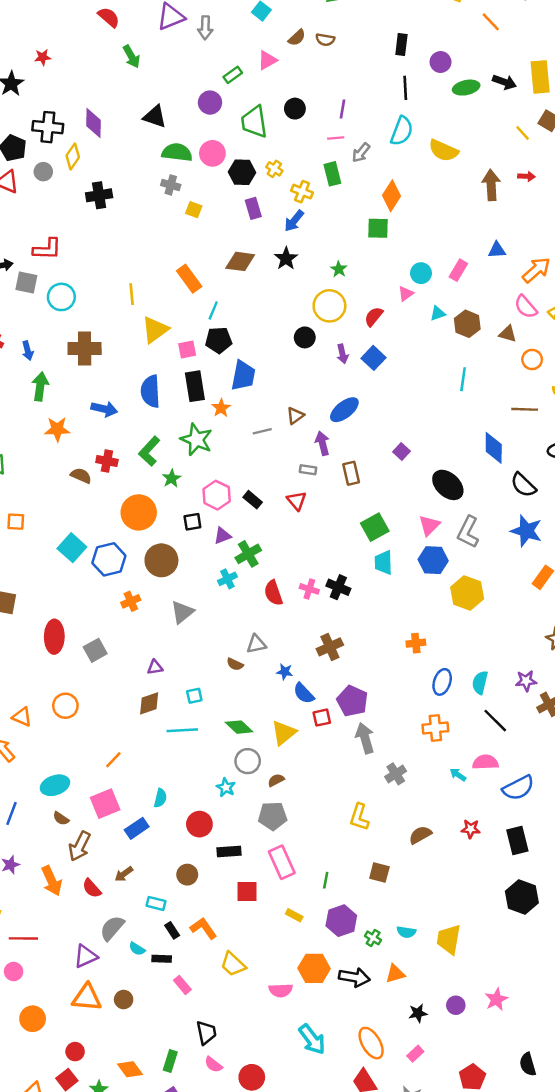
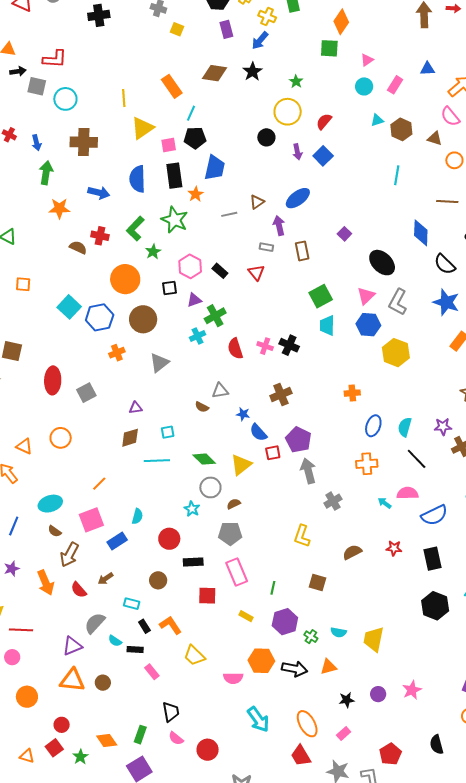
pink triangle: (406, 294) -> (367, 60), moved

